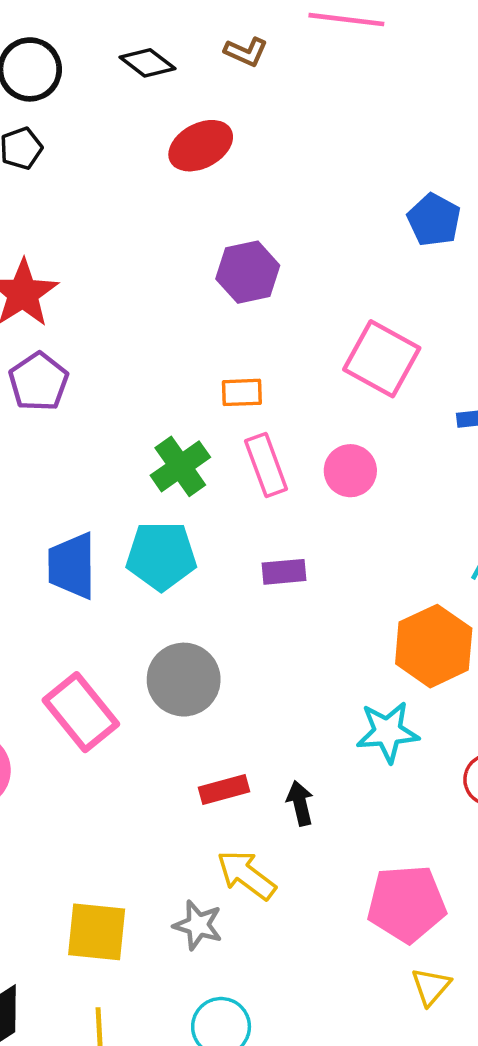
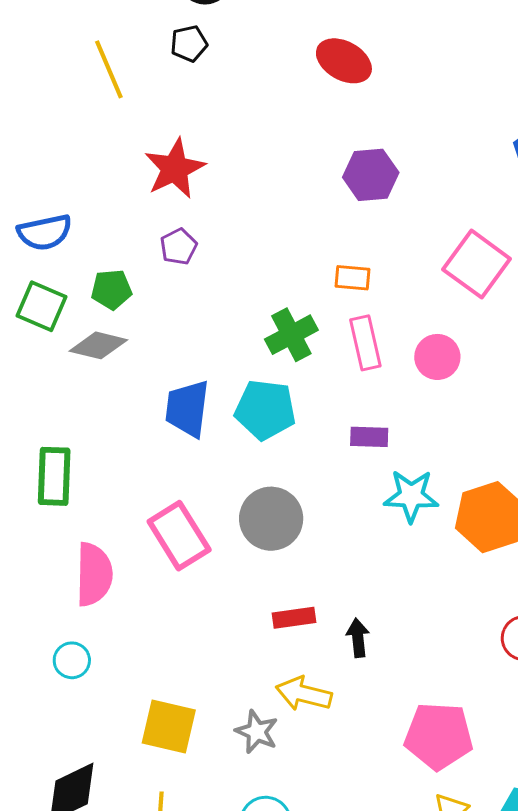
red ellipse: (201, 146) -> (344, 61), turned 50
purple pentagon: (39, 382) -> (179, 247), size x0.7
cyan star: (388, 732) -> (411, 496), moved
yellow arrow: (246, 875) -> (304, 694), turned -30

